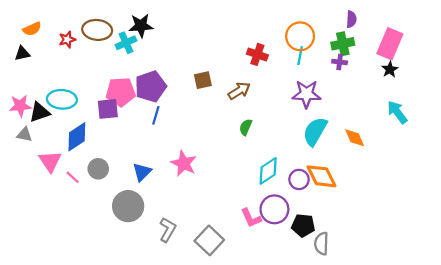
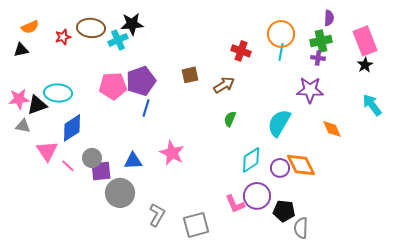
pink rectangle: (390, 44) -> (365, 41), turned -44
purple star: (306, 94) -> (310, 90), moved
purple square: (108, 109) -> (101, 171), moved
cyan semicircle: (315, 131) -> (279, 123), moved
blue triangle: (142, 172) -> (133, 161), turned 42
gray square: (209, 240) -> (196, 225), turned 32

